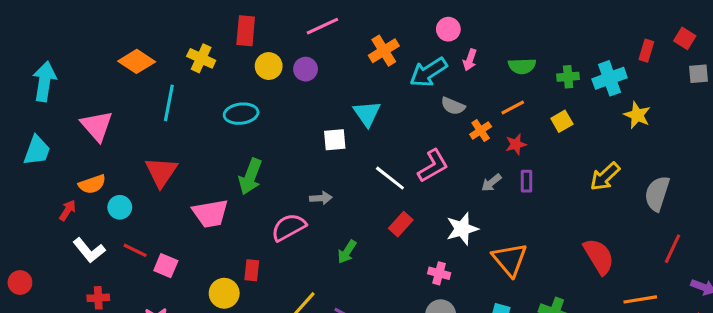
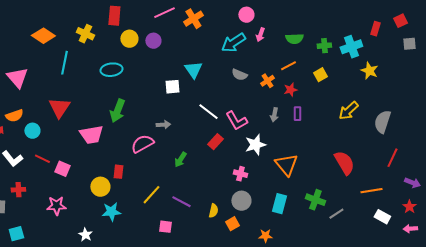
red square: (685, 38) -> (400, 21), turned 32
orange cross: (384, 51) -> (193, 19), moved
gray semicircle: (453, 106) -> (239, 75), moved
pink L-shape: (433, 166) -> (236, 121), moved, turned 90
gray arrow: (491, 183) -> (274, 115), turned -40

